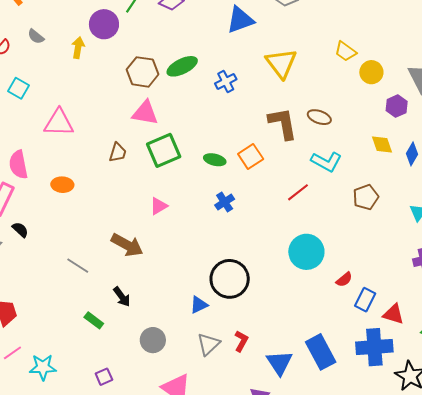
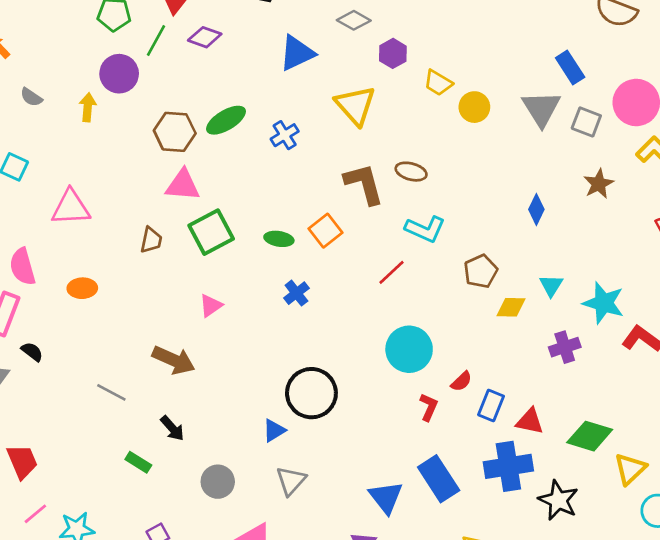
purple hexagon: (397, 106) -> (393, 53), moved
yellow diamond: (382, 145) -> (511, 307), moved, turned -65
red L-shape: (241, 341) -> (429, 407), moved

